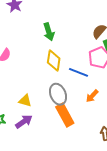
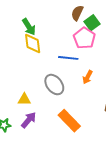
yellow diamond: (54, 61) -> (33, 43), moved
orange rectangle: (65, 115) -> (69, 121), moved

